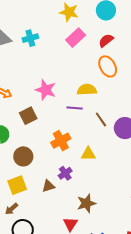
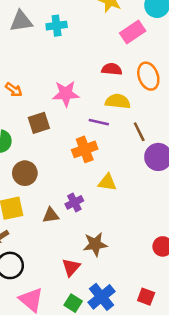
pink rectangle: (76, 38) -> (133, 32), moved
red semicircle: (106, 40) -> (112, 69), moved, turned 35
pink star: (46, 90) -> (66, 94), turned -30
brown line: (101, 119) -> (139, 132), moved
orange cross: (61, 141) -> (85, 149), moved

